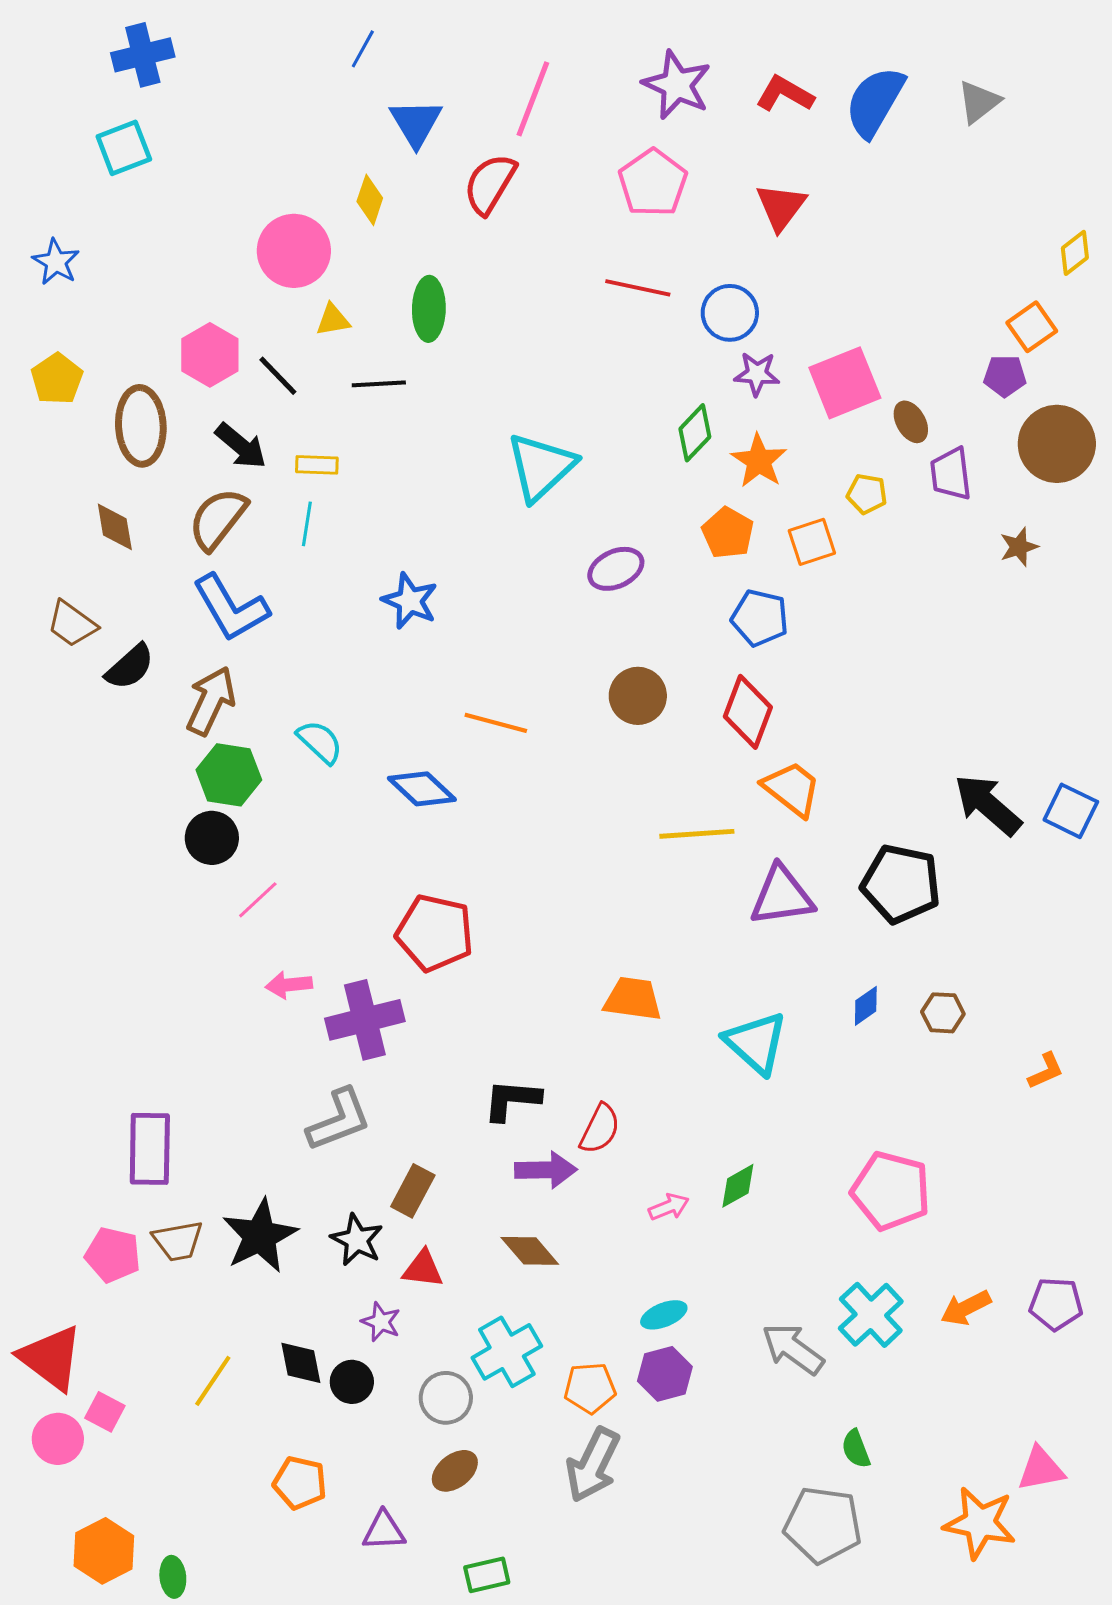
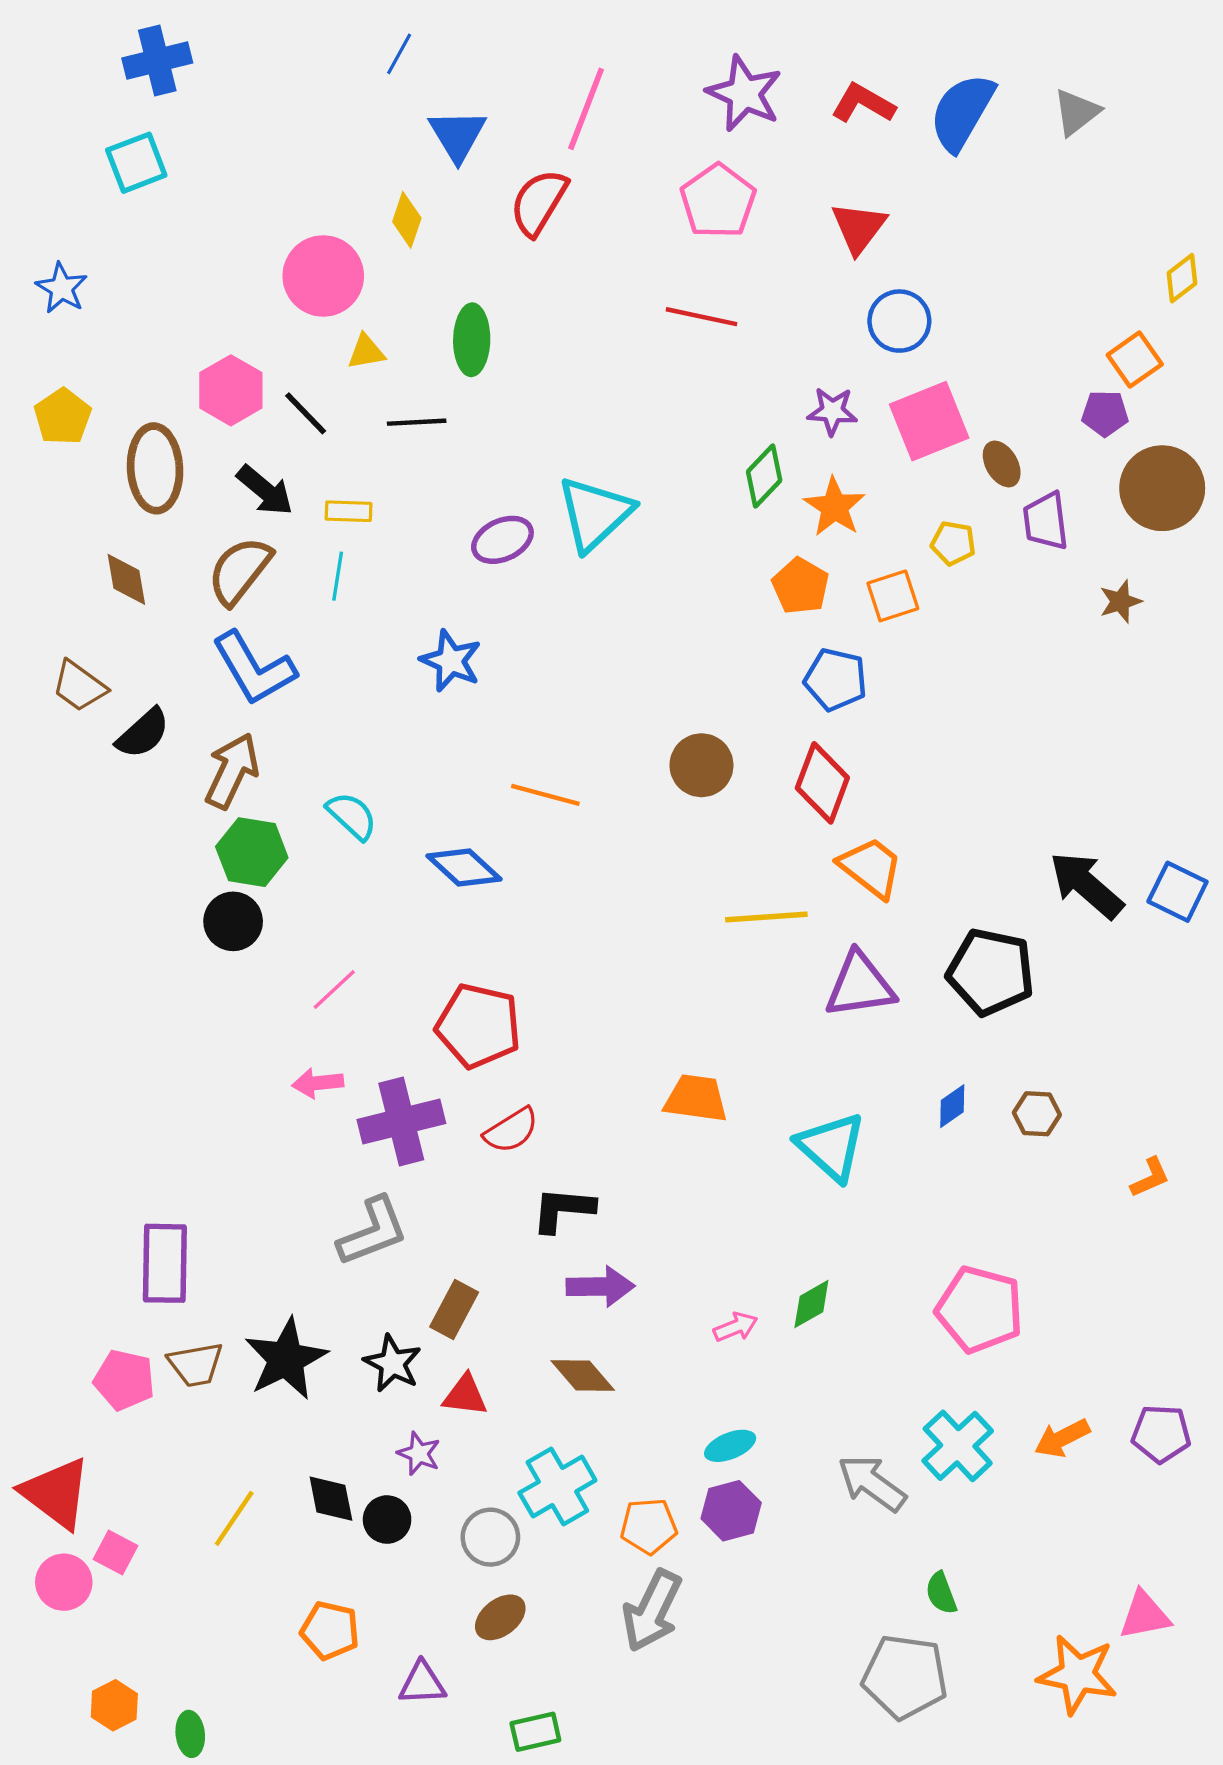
blue circle: (730, 313) -> (899, 321), moved
purple ellipse: (616, 569) -> (502, 540), moved
pink line: (258, 900) -> (334, 990), moved
red semicircle: (600, 1129) -> (511, 1130), moved, turned 32
orange hexagon: (104, 1551) -> (114, 1705), size x0.7

